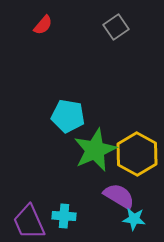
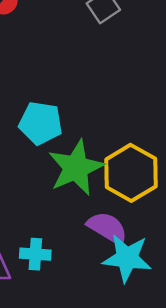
cyan star: (134, 219) -> (127, 258), size x1.6

